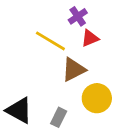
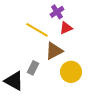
gray rectangle: (59, 117) -> (33, 68), moved

